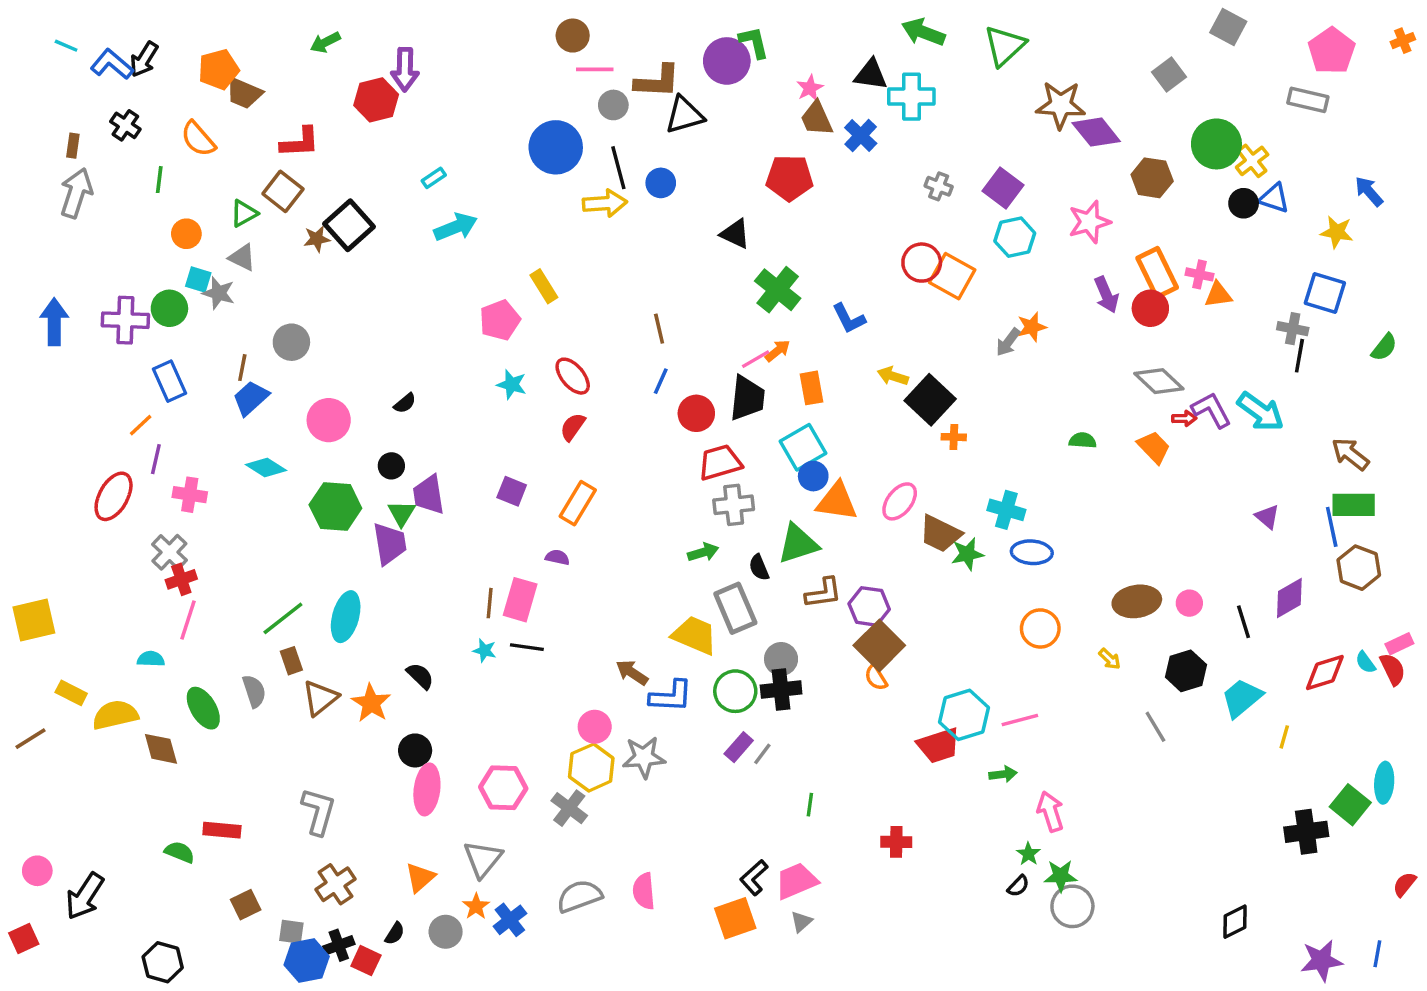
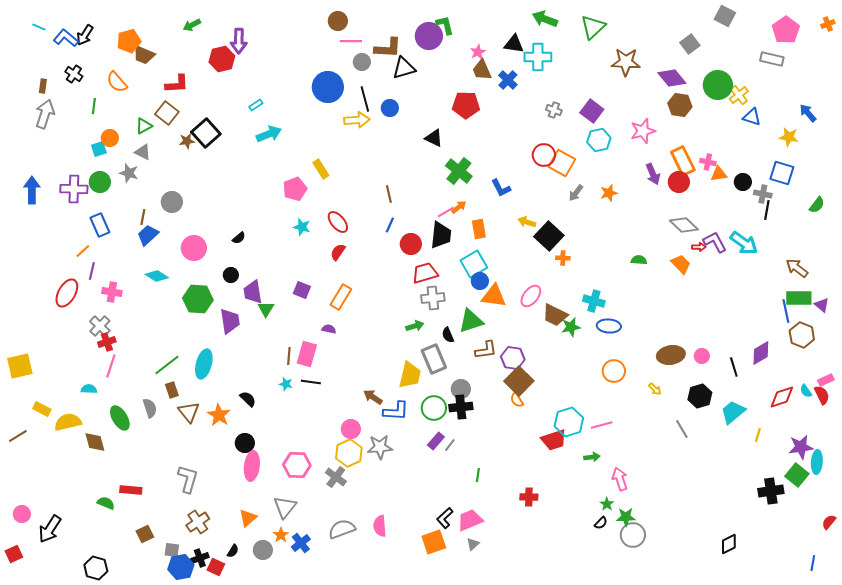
purple diamond: (1096, 132) -> (672, 78), moved
black circle: (1244, 203) -> (743, 182), moved
cyan square: (198, 279) -> (99, 149), moved, turned -35
gray arrow: (1008, 342) -> (576, 193), moved
green triangle: (402, 513) -> (266, 309), moved
purple triangle: (1267, 517) -> (822, 305), moved
yellow trapezoid: (695, 635) -> (410, 375), turned 80
brown triangle: (320, 698) -> (189, 412), turned -30
purple star: (1321, 961) -> (801, 447), moved

